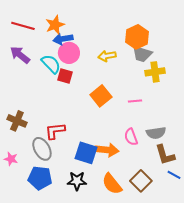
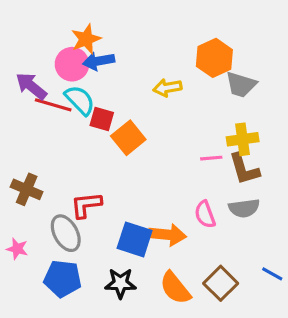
red line: (23, 26) -> (53, 105), moved
pink circle: (69, 53) -> (72, 64), moved
gray trapezoid: (142, 54) -> (241, 85), moved
yellow cross: (155, 72) -> (243, 139), moved
orange square: (101, 96) -> (128, 138), moved
brown L-shape: (165, 155) -> (244, 169), moved

